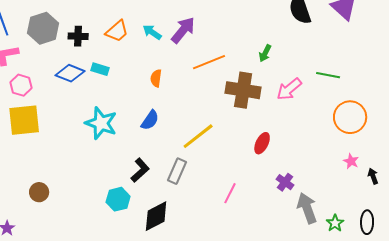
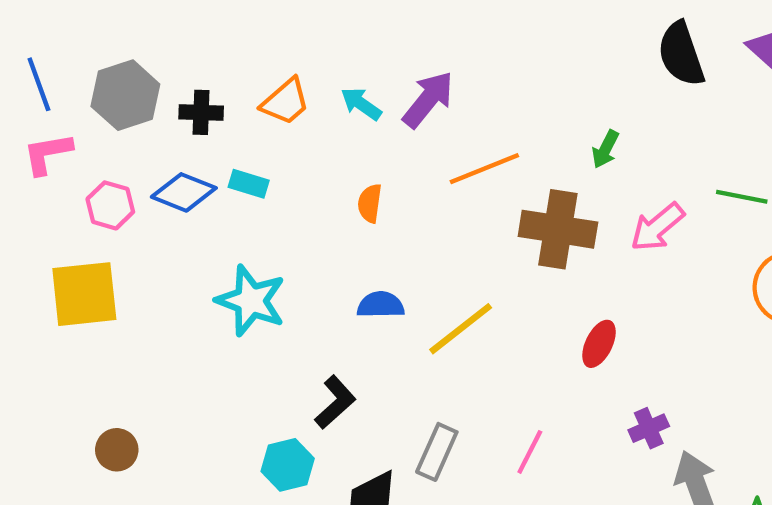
pink hexagon: (21, 85) -> (110, 205), moved
blue semicircle: (150, 120) -> (381, 305), moved, turned -125
gray rectangle: (177, 171) -> (437, 452), moved
purple cross: (285, 182) -> (649, 428), turned 30

